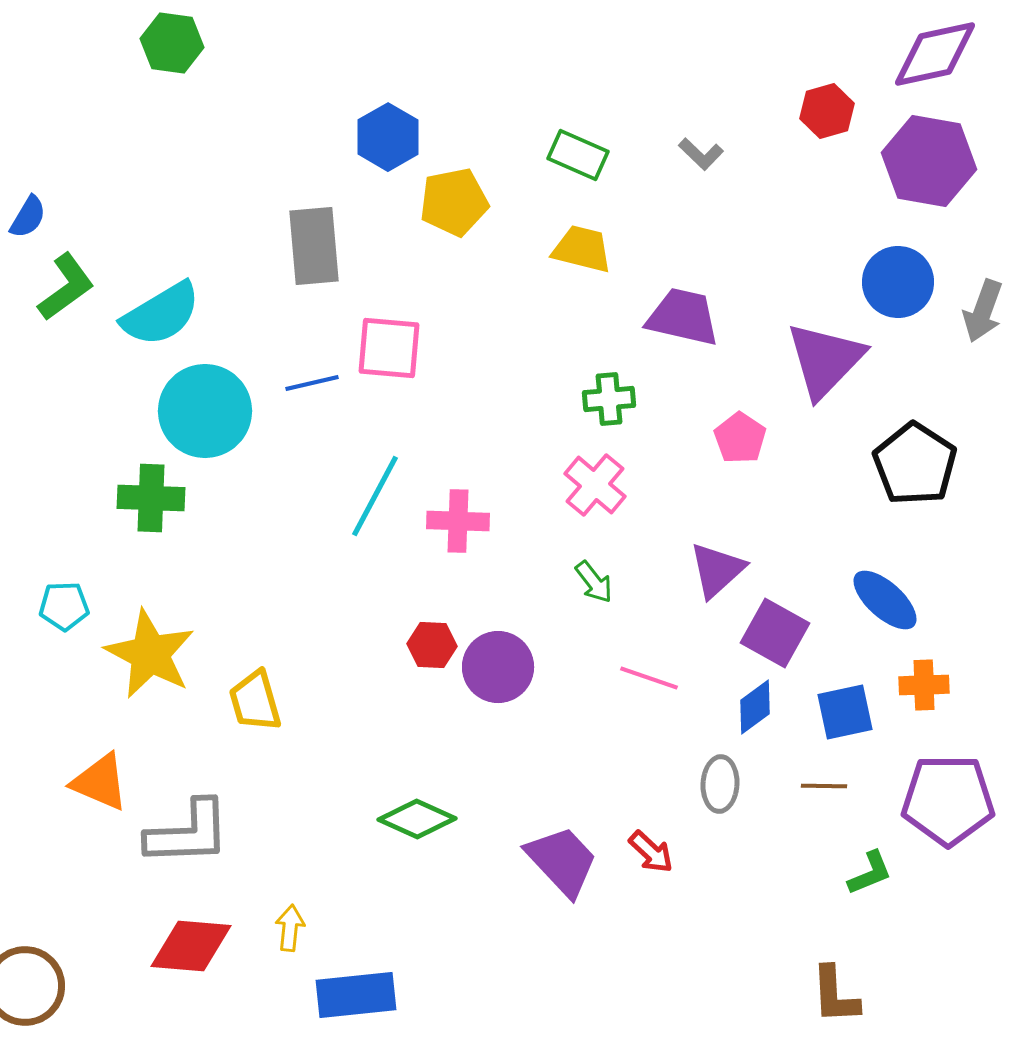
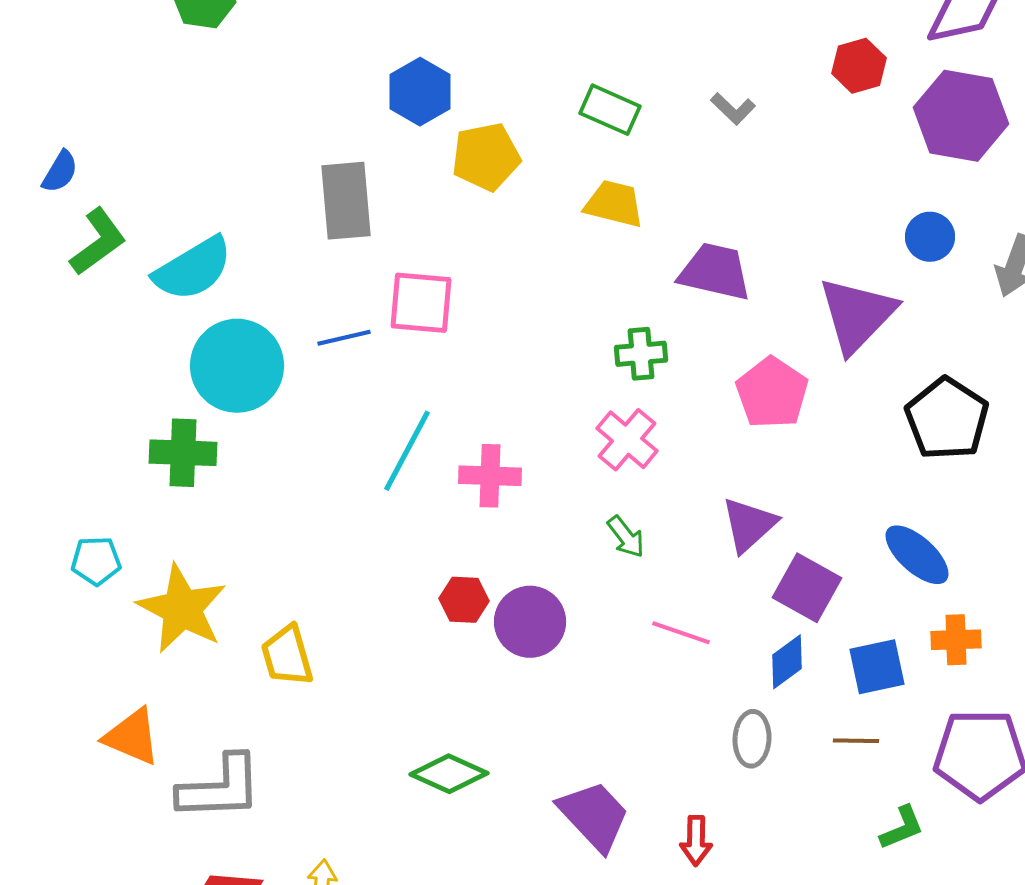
blue circle: (898, 282) -> (930, 237), size x0.7
pink pentagon: (740, 438) -> (772, 393), size x1.4
red arrow: (651, 852) -> (696, 841), moved, turned 48

